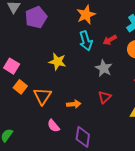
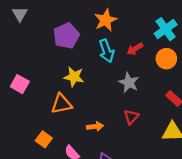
purple pentagon: (36, 17) -> (66, 36), moved
orange square: (20, 87) -> (44, 139), moved
orange triangle: (43, 96) -> (61, 104), moved, turned 48

